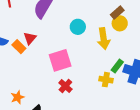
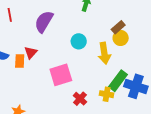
orange rectangle: (19, 47) -> (20, 61), turned 48
green rectangle: (117, 66) -> (118, 81), size x1.5
red cross: (65, 86) -> (80, 99), moved

